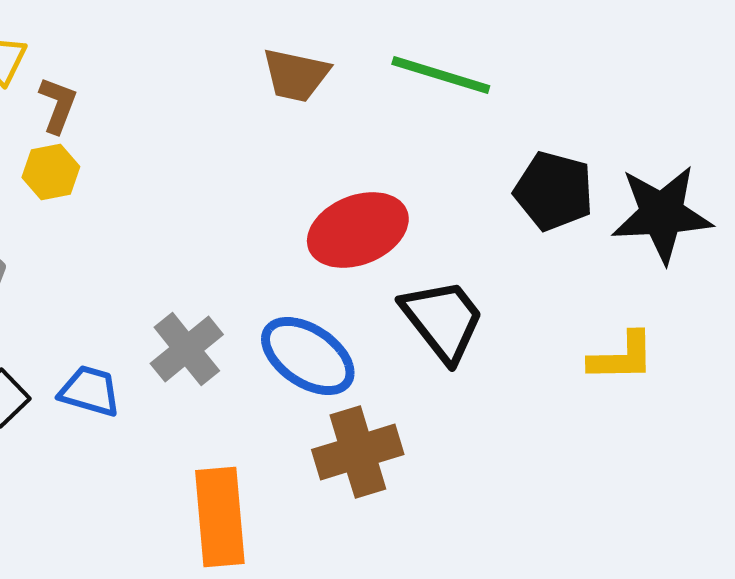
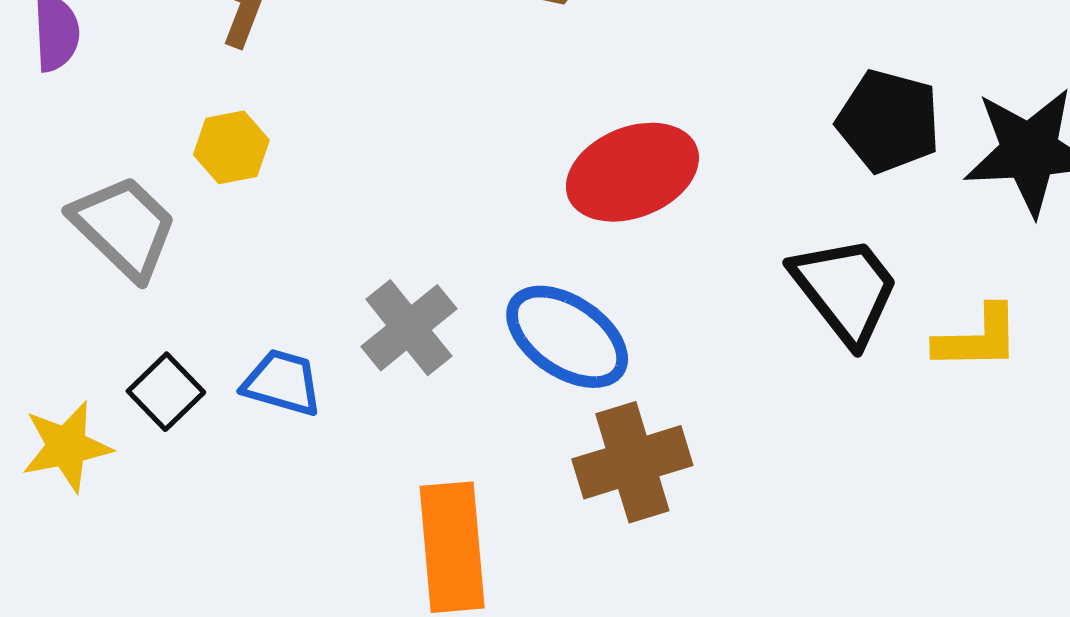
yellow hexagon: (51, 172) -> (231, 147), moved
black trapezoid: (443, 320) -> (845, 290), moved

